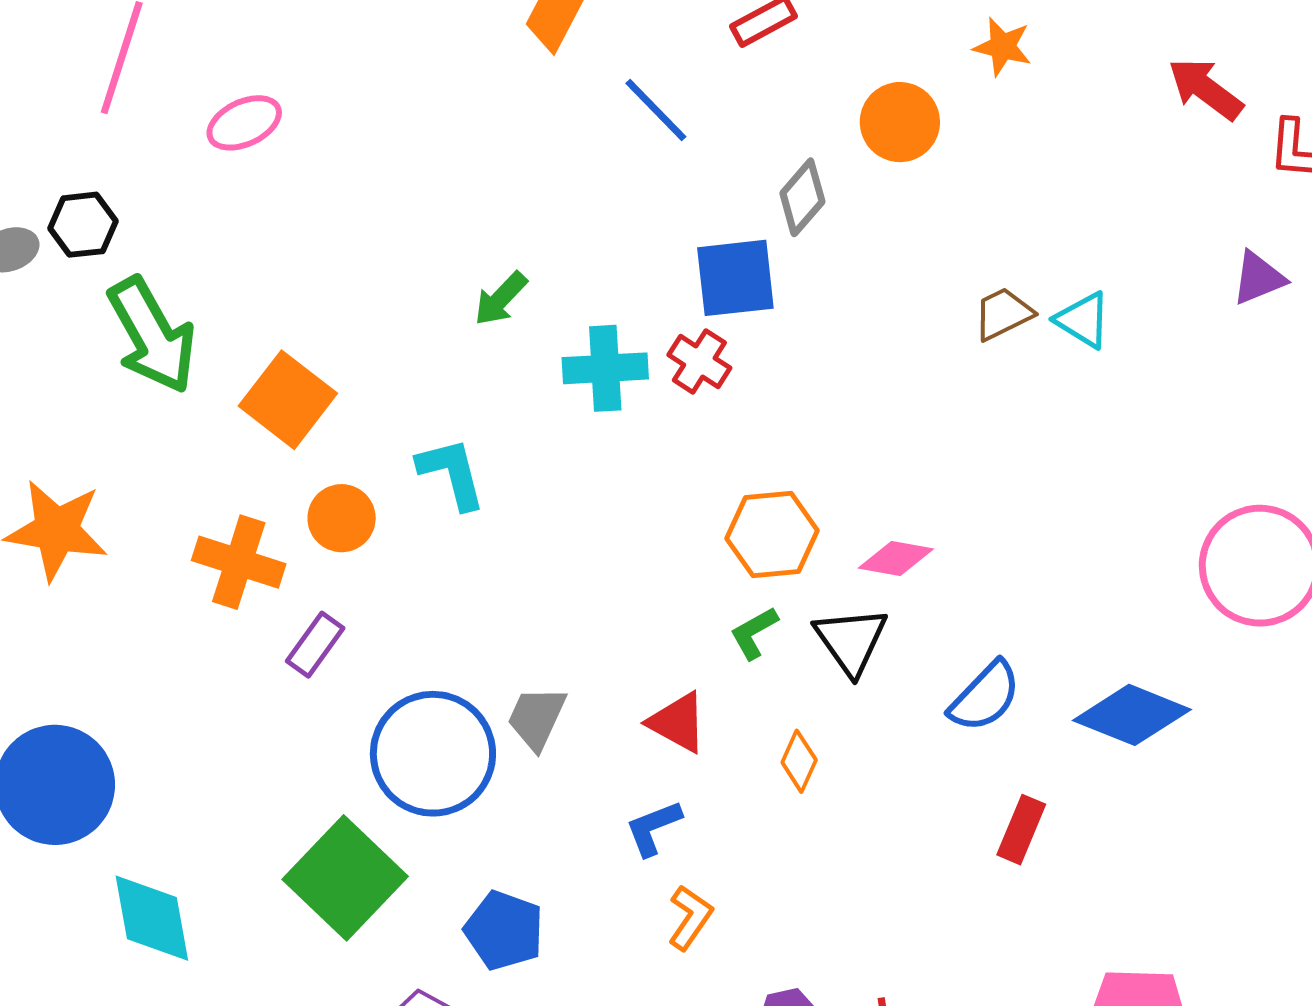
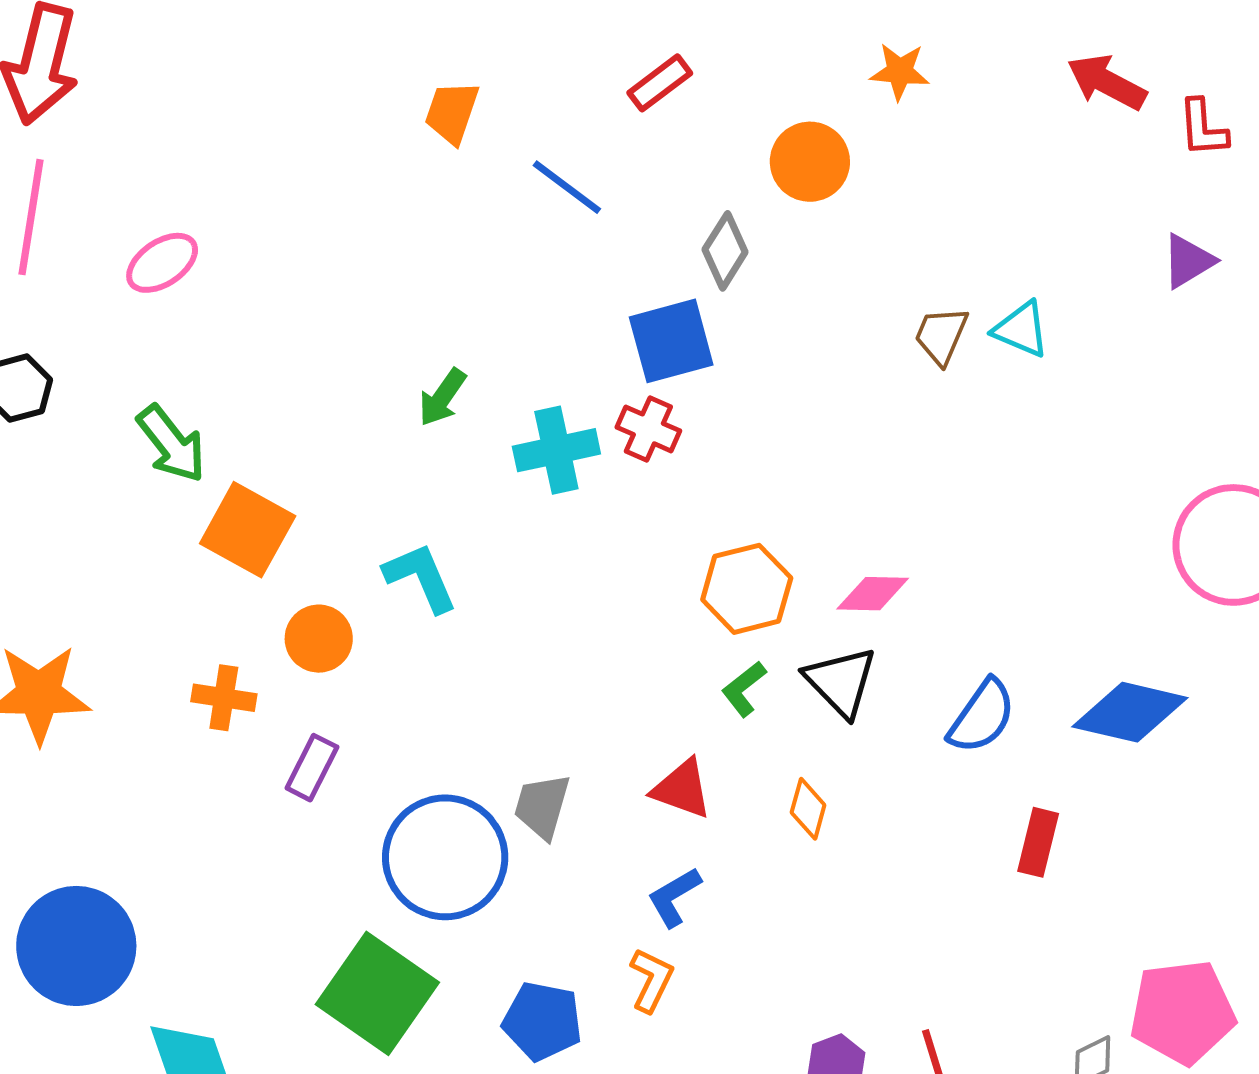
brown trapezoid: (1003, 314) -> (941, 335), turned -32
green arrow: (152, 335) -> (171, 444), moved, size x0.7
orange cross: (239, 562) -> (224, 698), size x0.7
orange L-shape: (690, 917) -> (651, 980), moved

